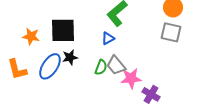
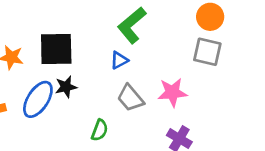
green semicircle: (101, 67) -> (100, 130), moved
pink star: (131, 78) -> (172, 92), moved

